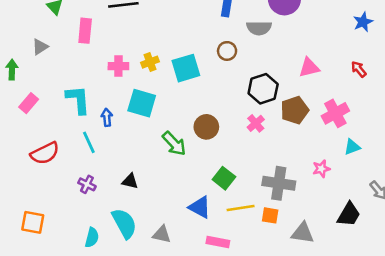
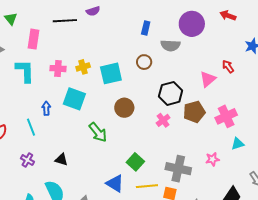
pink triangle: (309, 68) -> (208, 79), turned -30
red arrow: (359, 69) -> (228, 66), moved
cyan L-shape: (78, 100) -> (25, 71), moved
brown circle: (206, 127) -> (124, 108), moved

